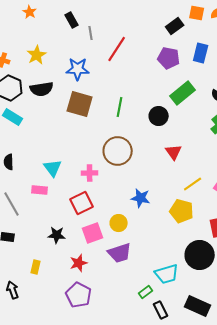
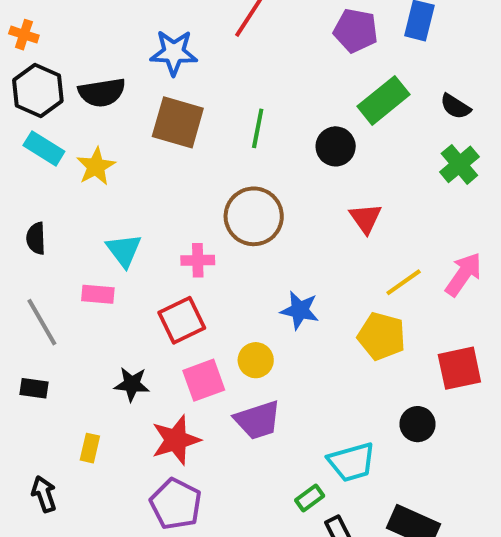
yellow star: (37, 55) -> (96, 166), moved
black circle: (200, 255) -> (417, 424), size x0.6
red star: (79, 263) -> (176, 440), size x1.4

